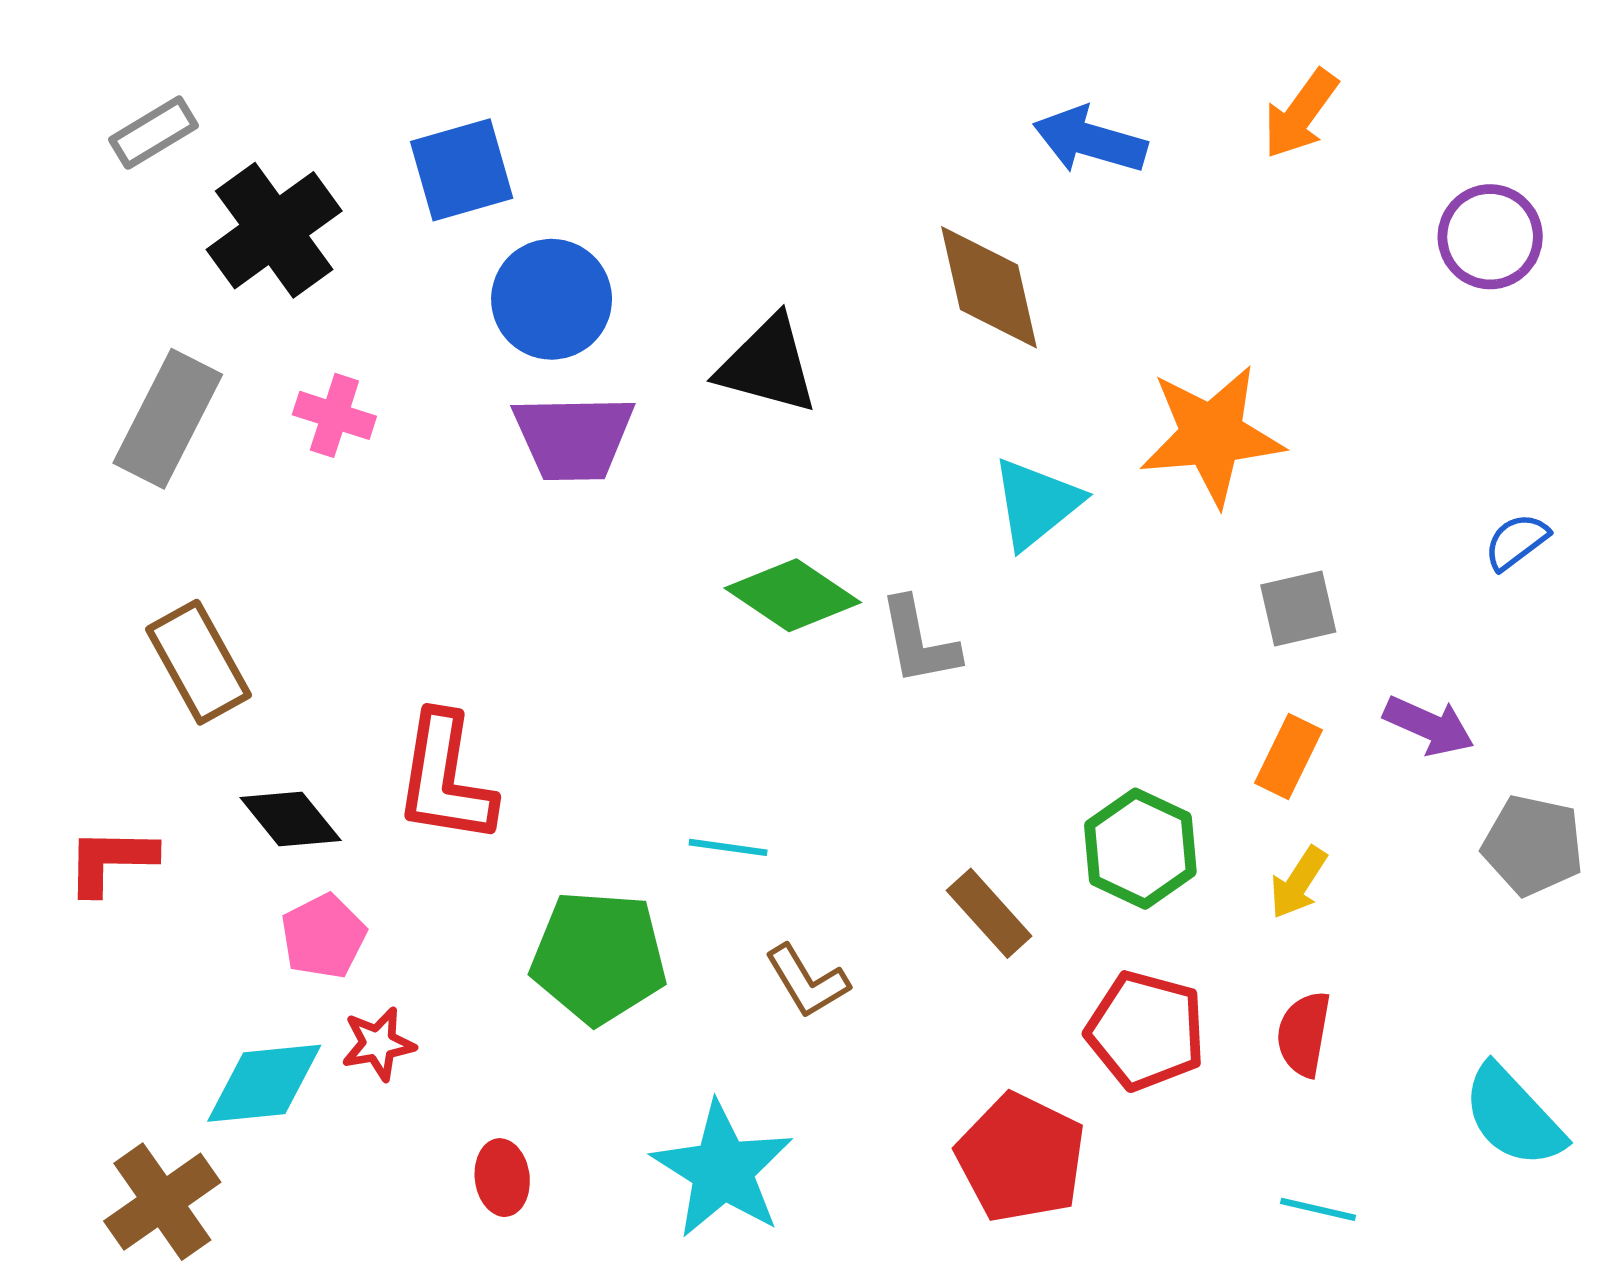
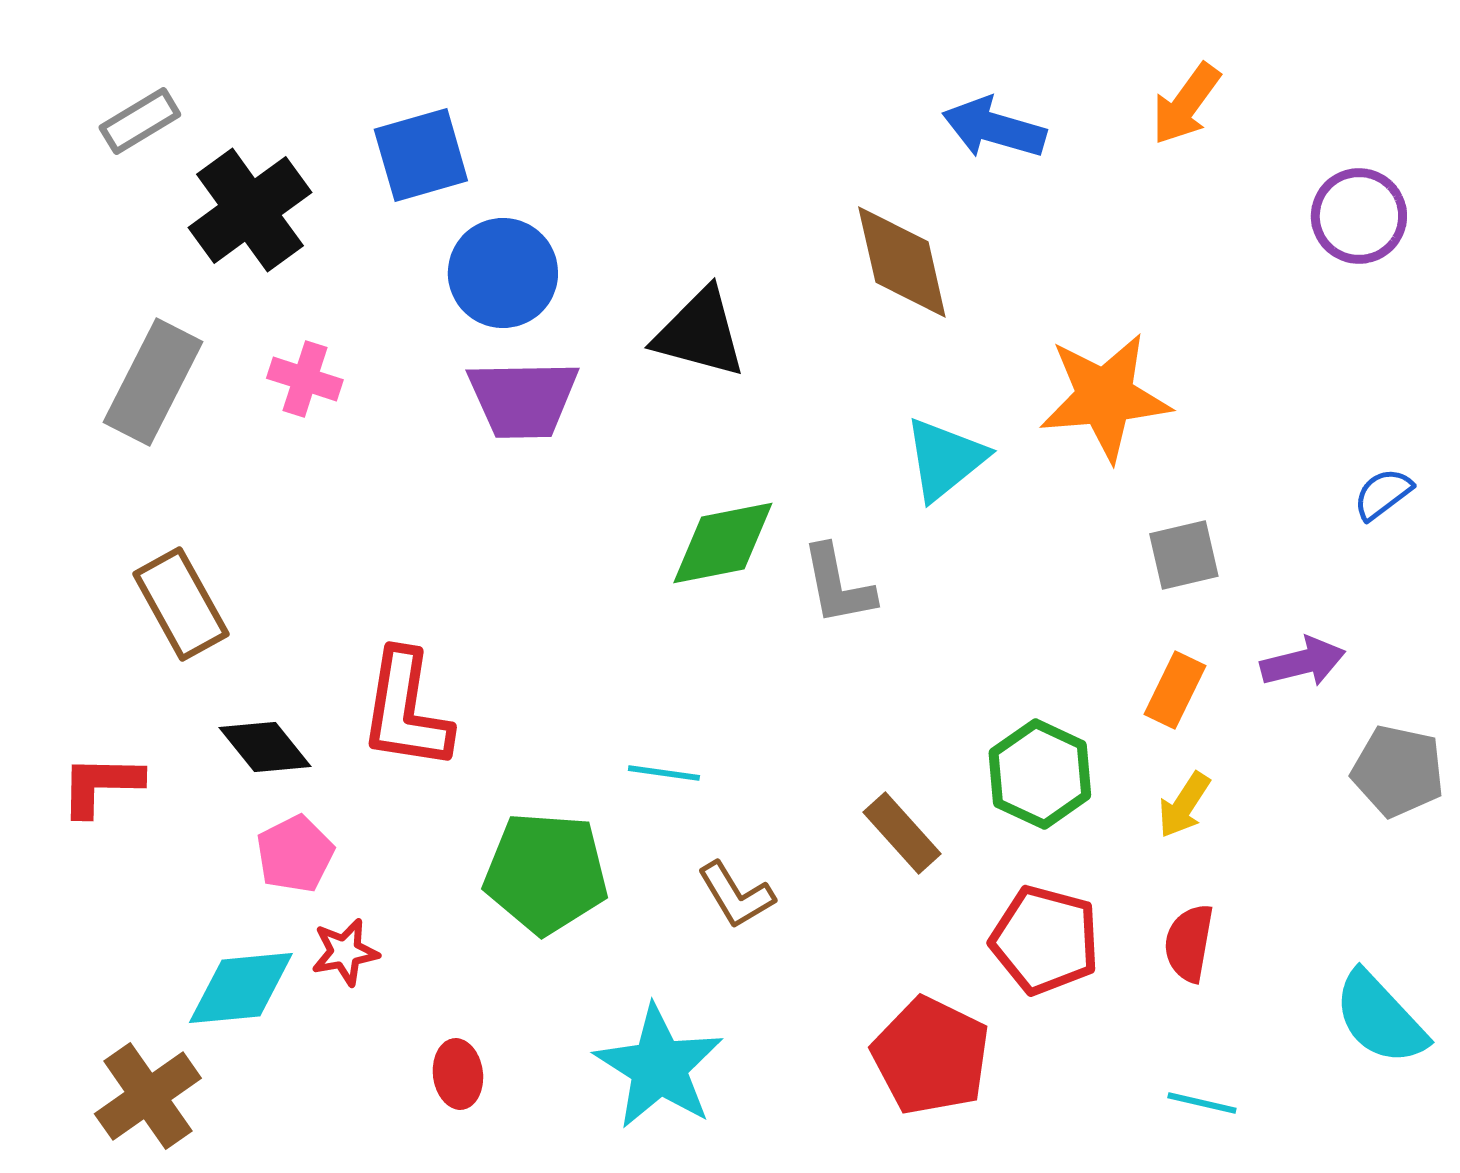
green diamond: (793, 595) -> (723, 543), turned -45
purple arrow: (1429, 726) -> (1303, 662), turned -38

